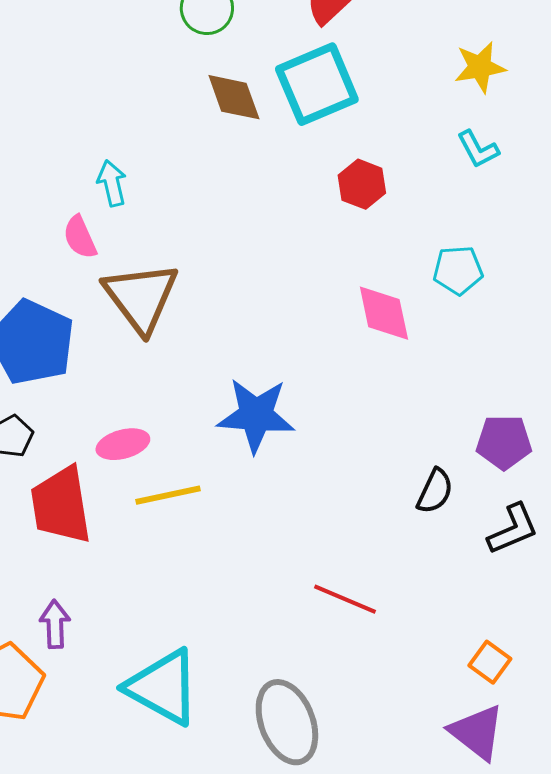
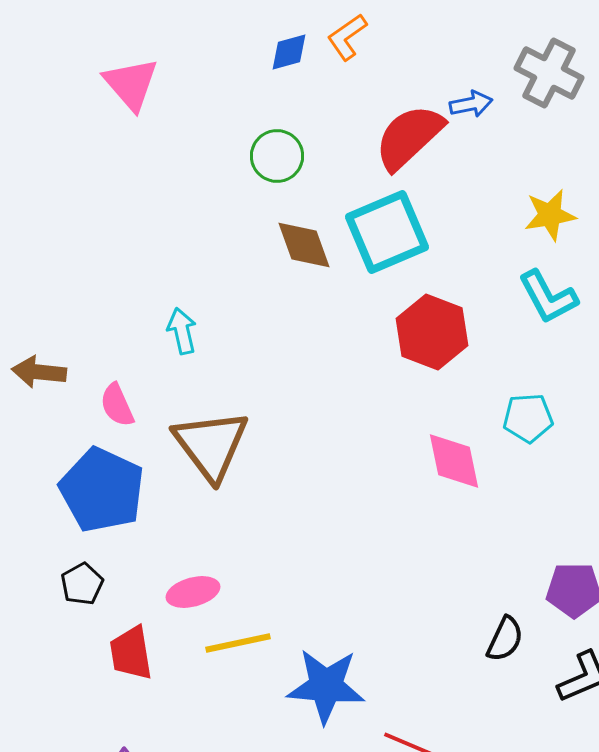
cyan L-shape: (478, 149) -> (548, 297), size x1.4
red hexagon: (362, 184) -> (432, 332), size x1.5
pink semicircle: (80, 237) -> (117, 405), moved
blue star: (256, 415) -> (326, 686), moved
red trapezoid: (61, 505) -> (131, 653), size x0.7

